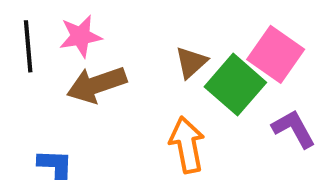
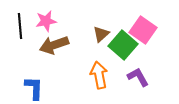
purple L-shape: (294, 129) -> (138, 77), moved

